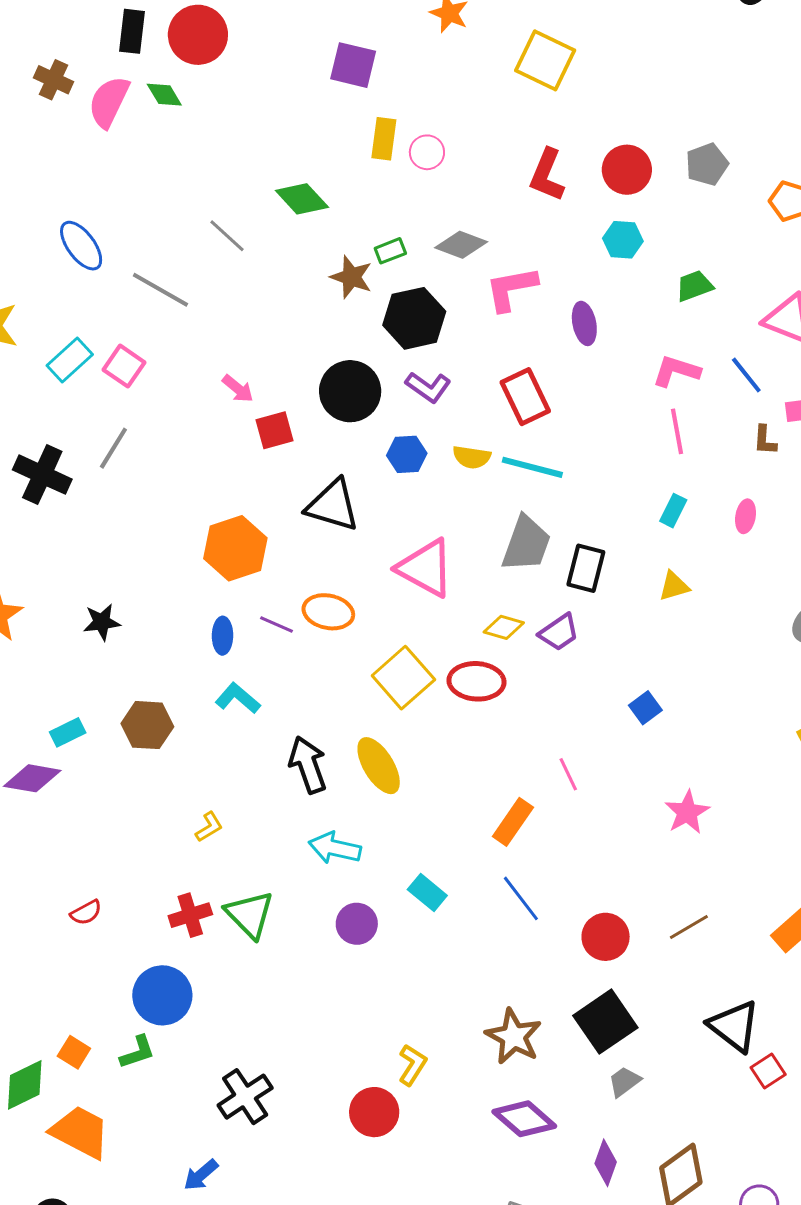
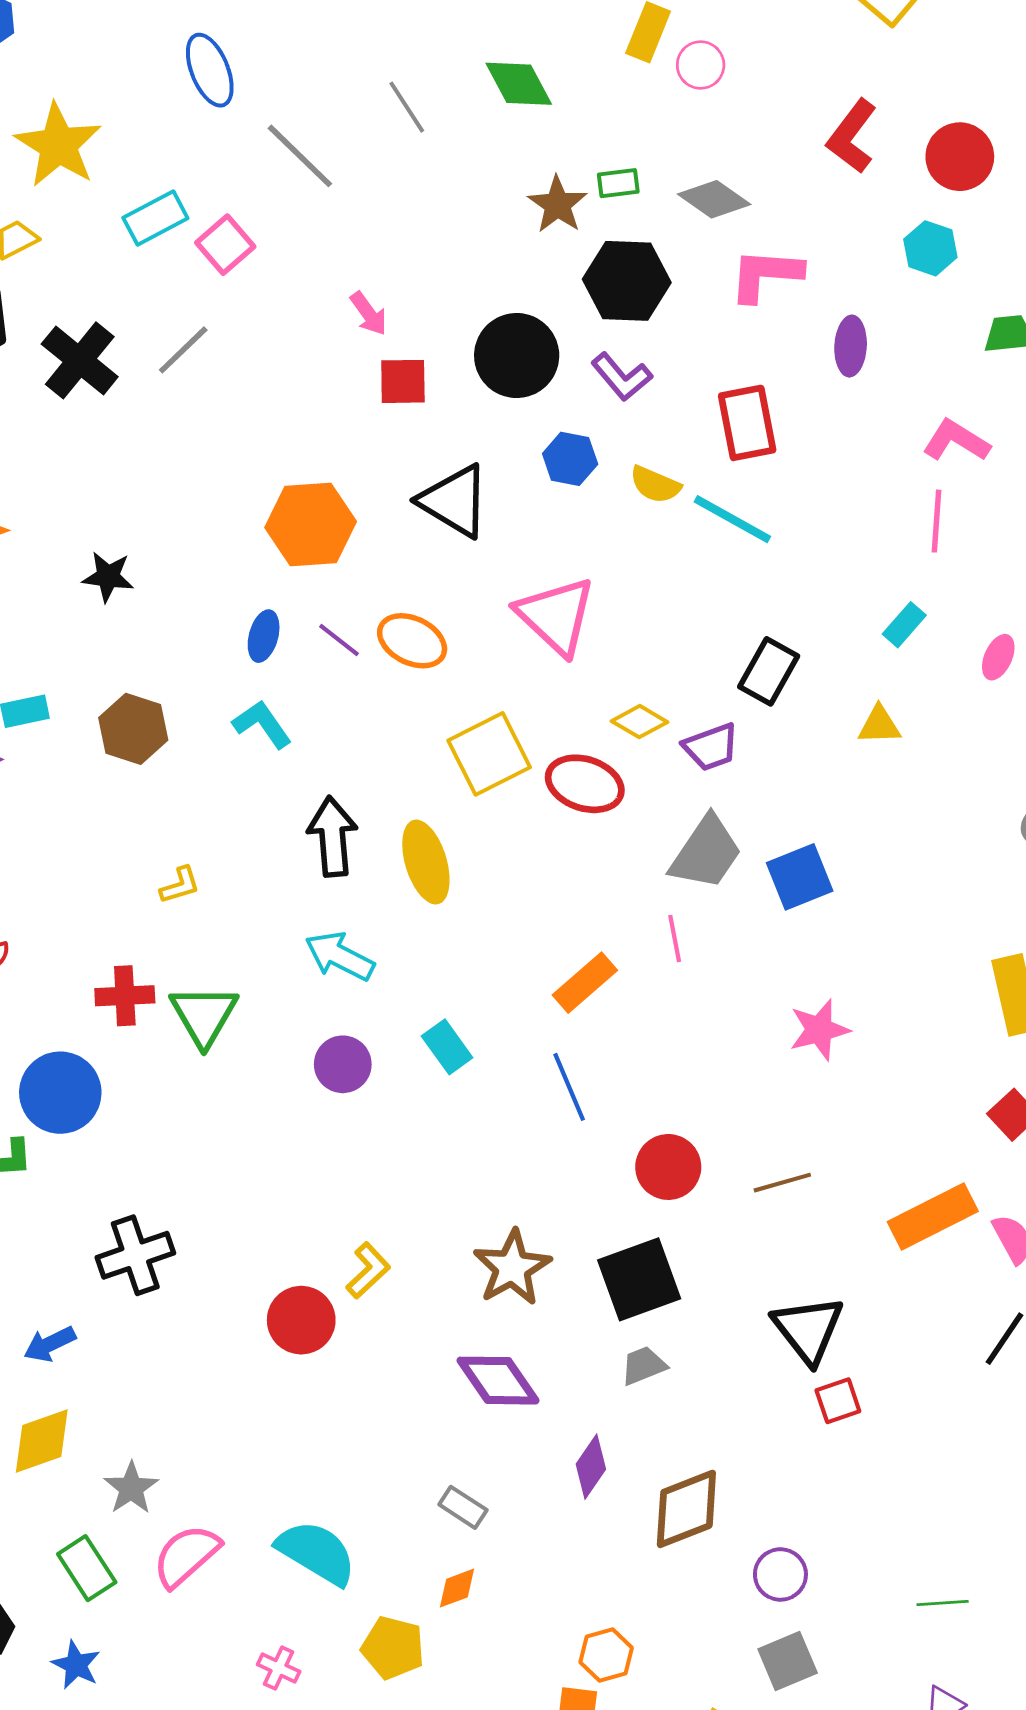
gray trapezoid: (526, 544) -> (706, 853), moved
blue square: (645, 708) -> (800, 877), size x1.5

